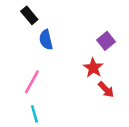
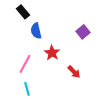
red star: (93, 68) -> (52, 53), moved
red arrow: (106, 90) -> (74, 72), moved

